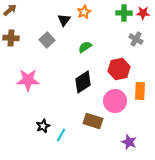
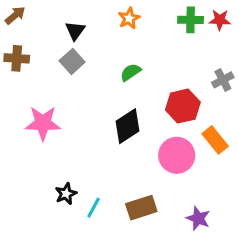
black triangle: (64, 20) -> (75, 31), moved
gray cross: (136, 39) -> (223, 80), moved, turned 32
orange rectangle: (140, 91) -> (215, 140), turned -42
brown rectangle: (93, 121) -> (141, 208), moved, turned -36

